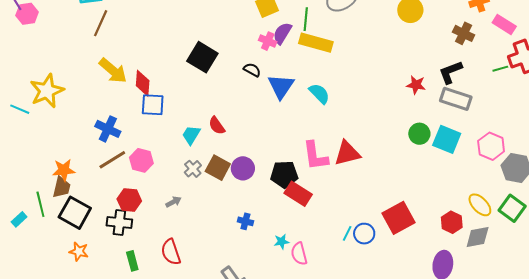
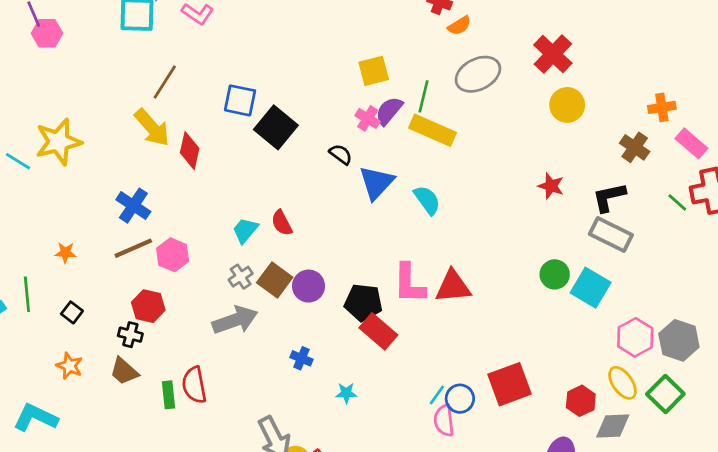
brown line: (101, 23) -> (165, 82), moved
green line: (500, 69) -> (677, 202), turned 49
red star: (416, 85) -> (551, 186), moved
blue square: (153, 105) -> (240, 100), moved
pink hexagon: (491, 146) -> (635, 337), moved
orange star: (64, 170) -> (65, 253), size x0.7
brown trapezoid: (62, 187) -> (124, 371), moved, turned 110
gray arrow: (173, 202) -> (235, 320), moved, size x2.0
black square: (75, 213) -> (72, 312), size x0.5
black cross: (119, 222) -> (130, 335), size x0.7
pink semicircle: (299, 254) -> (444, 420), moved
green rectangle: (132, 261) -> (168, 395), moved

